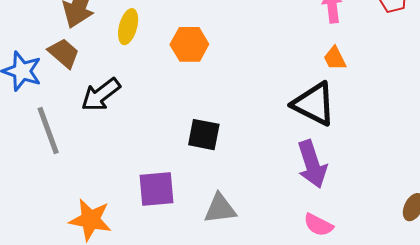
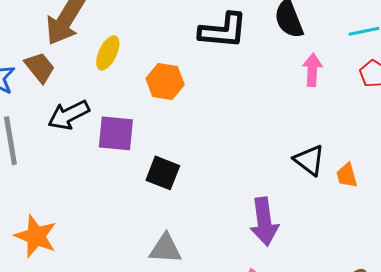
orange trapezoid: (335, 58) -> (347, 175), moved
black triangle: (314, 104) -> (309, 160), moved, size x0.7
purple square: (156, 189) -> (116, 133), moved

